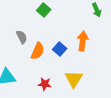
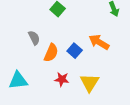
orange arrow: (83, 41) -> (99, 42), turned -66
red star: (45, 84) -> (62, 79), moved

